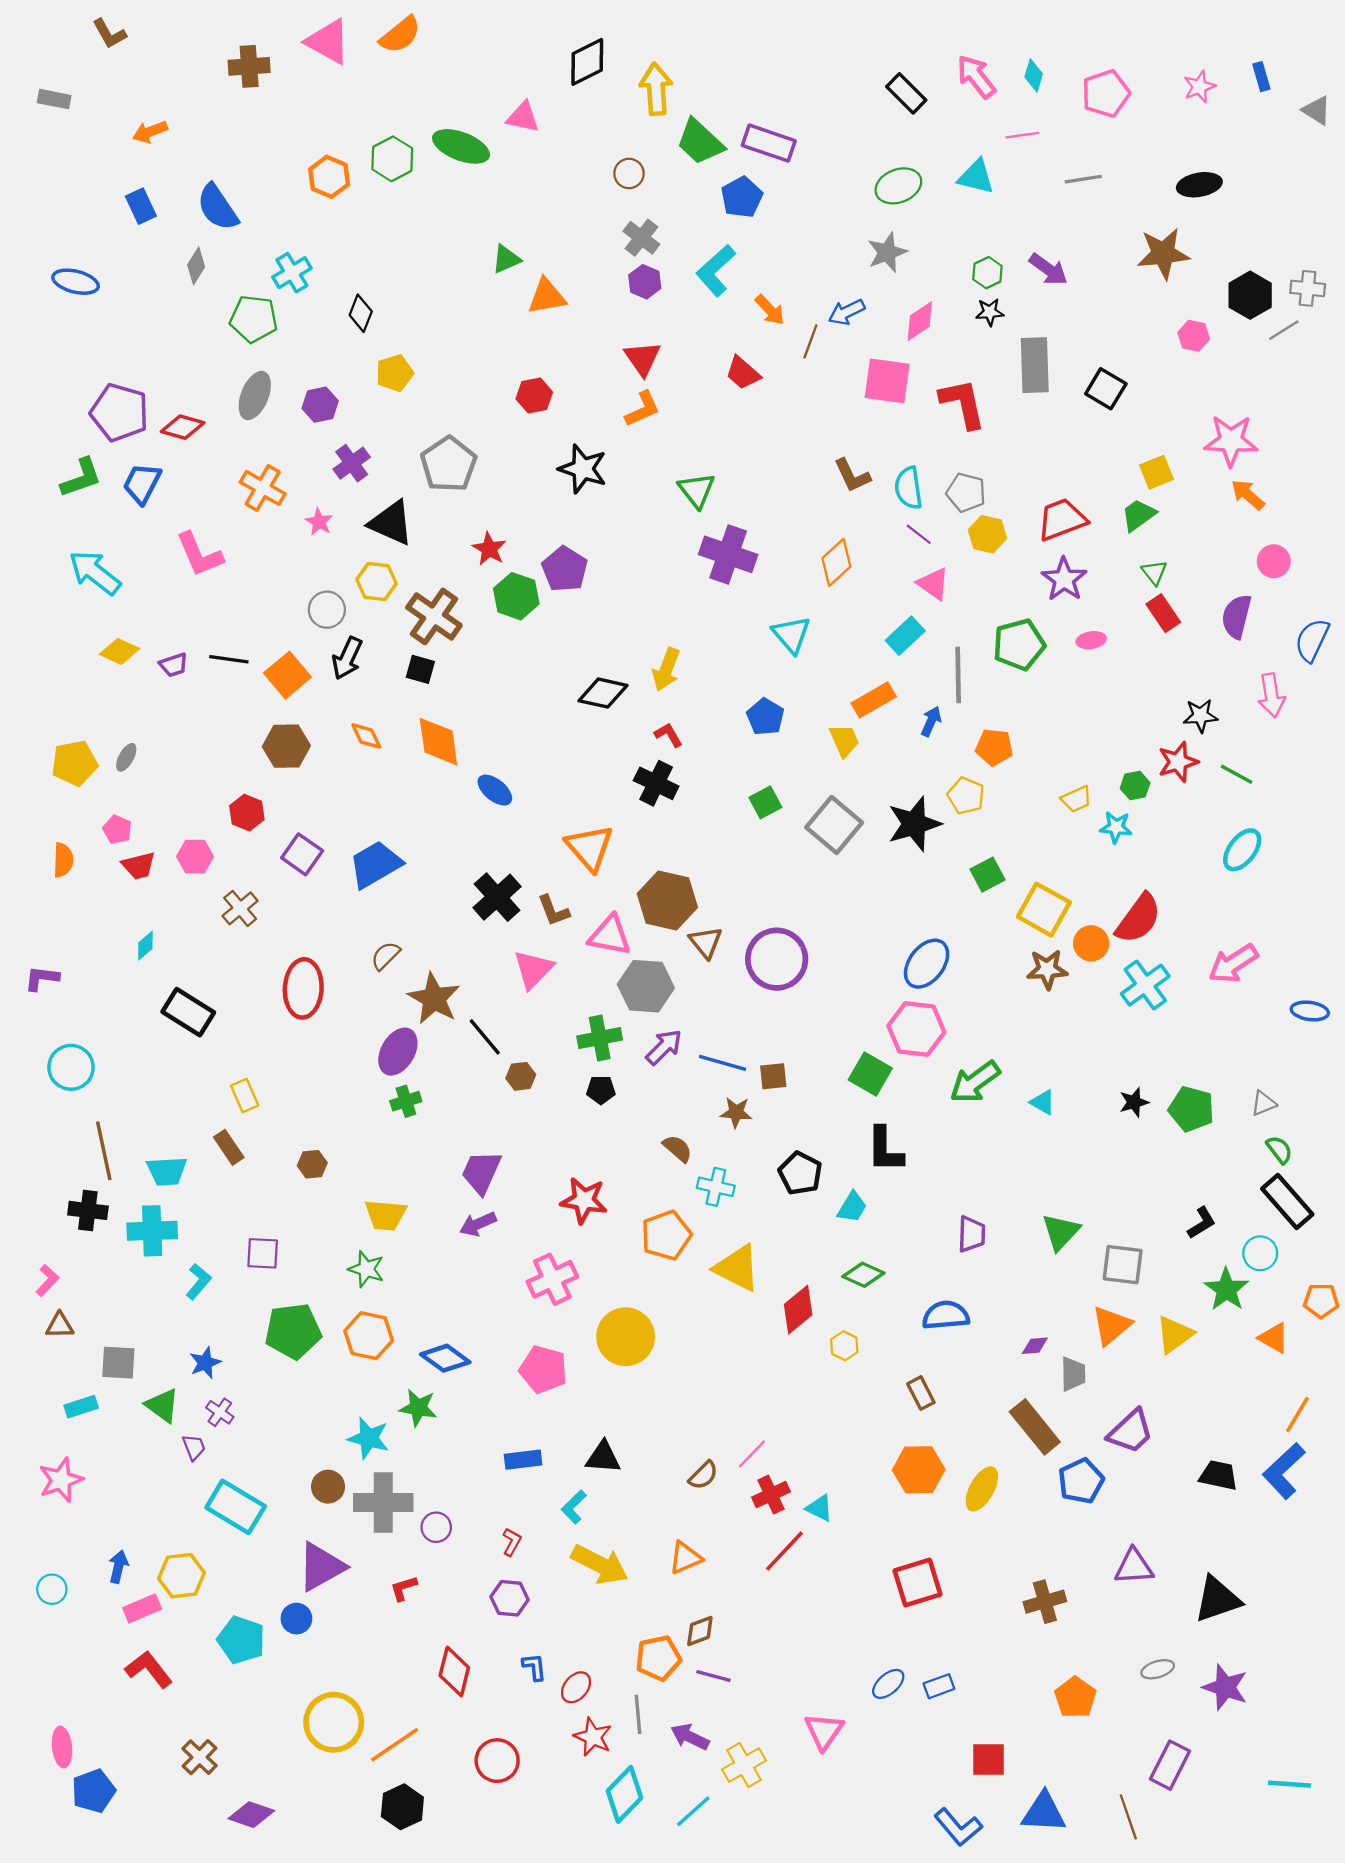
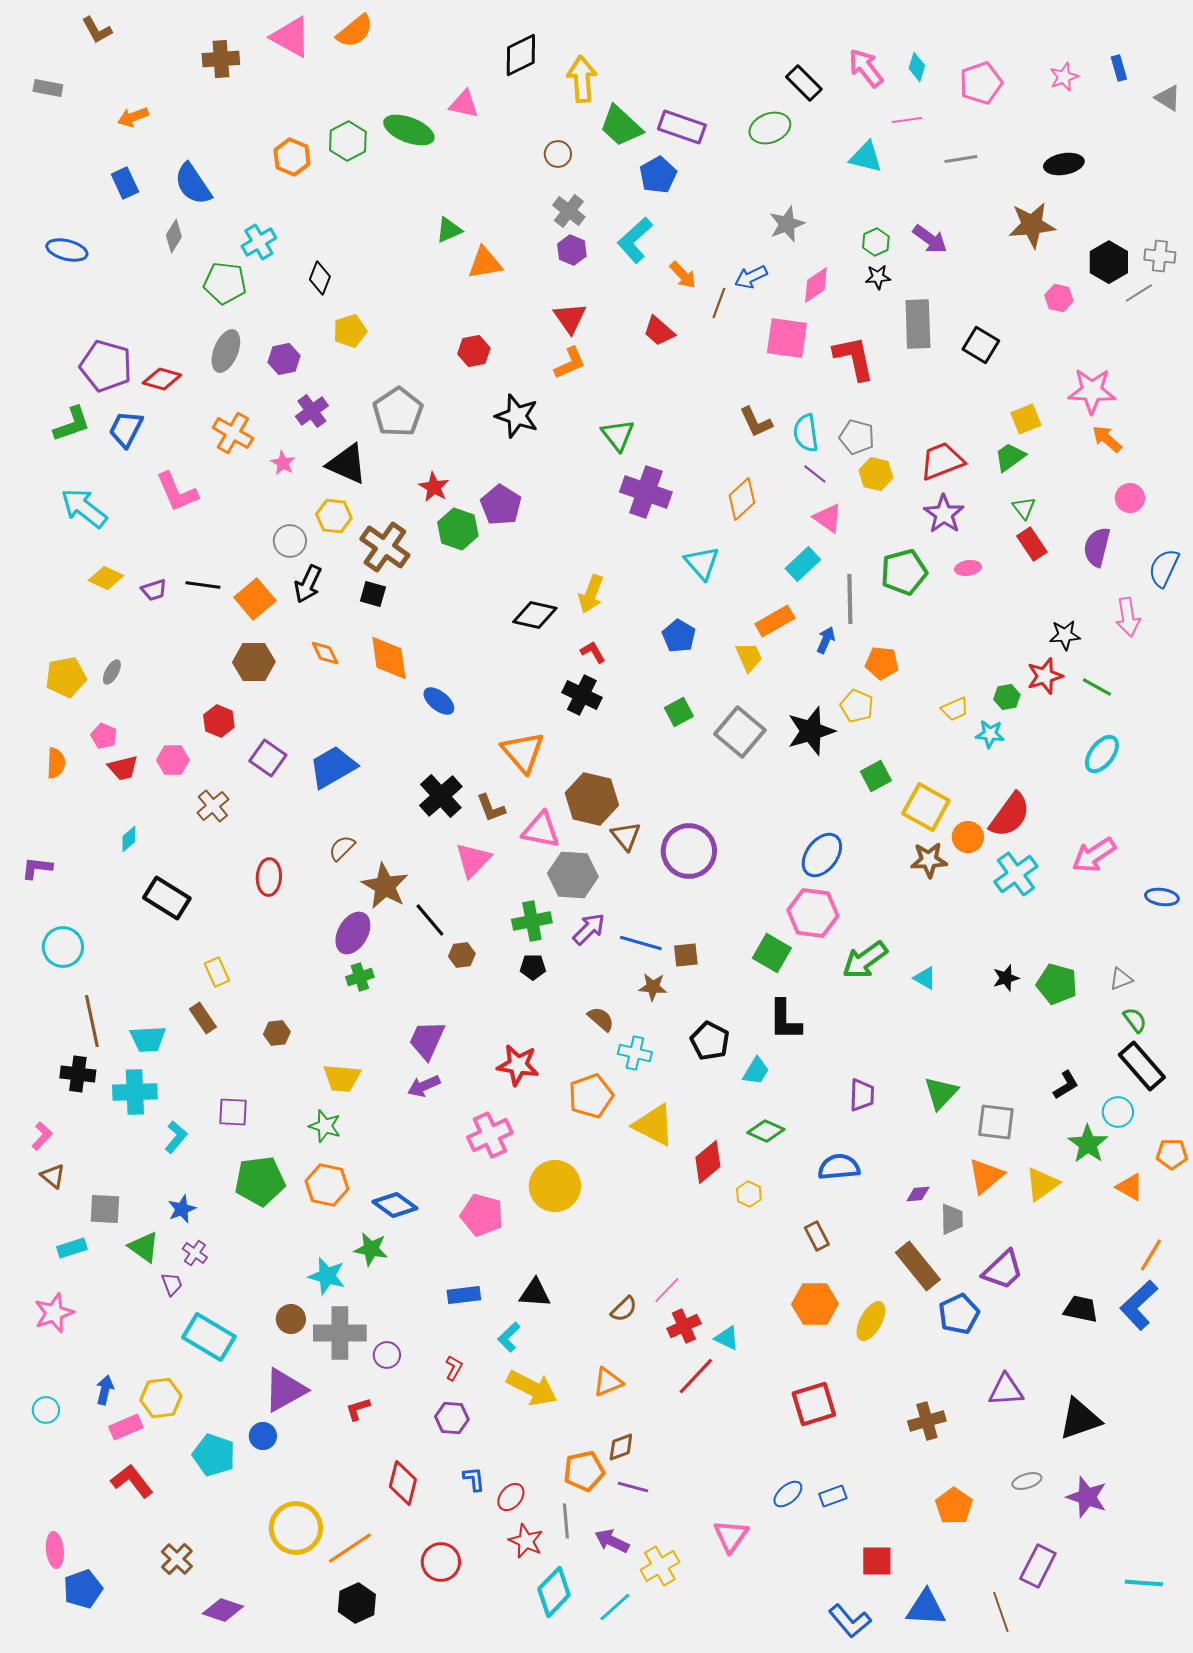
green ellipse: (898, 186) -> (770, 128), moved
red ellipse: (303, 988) -> (269, 877), size x0.7
brown triangle: (60, 1325) -> (53, 1176), turned 40

